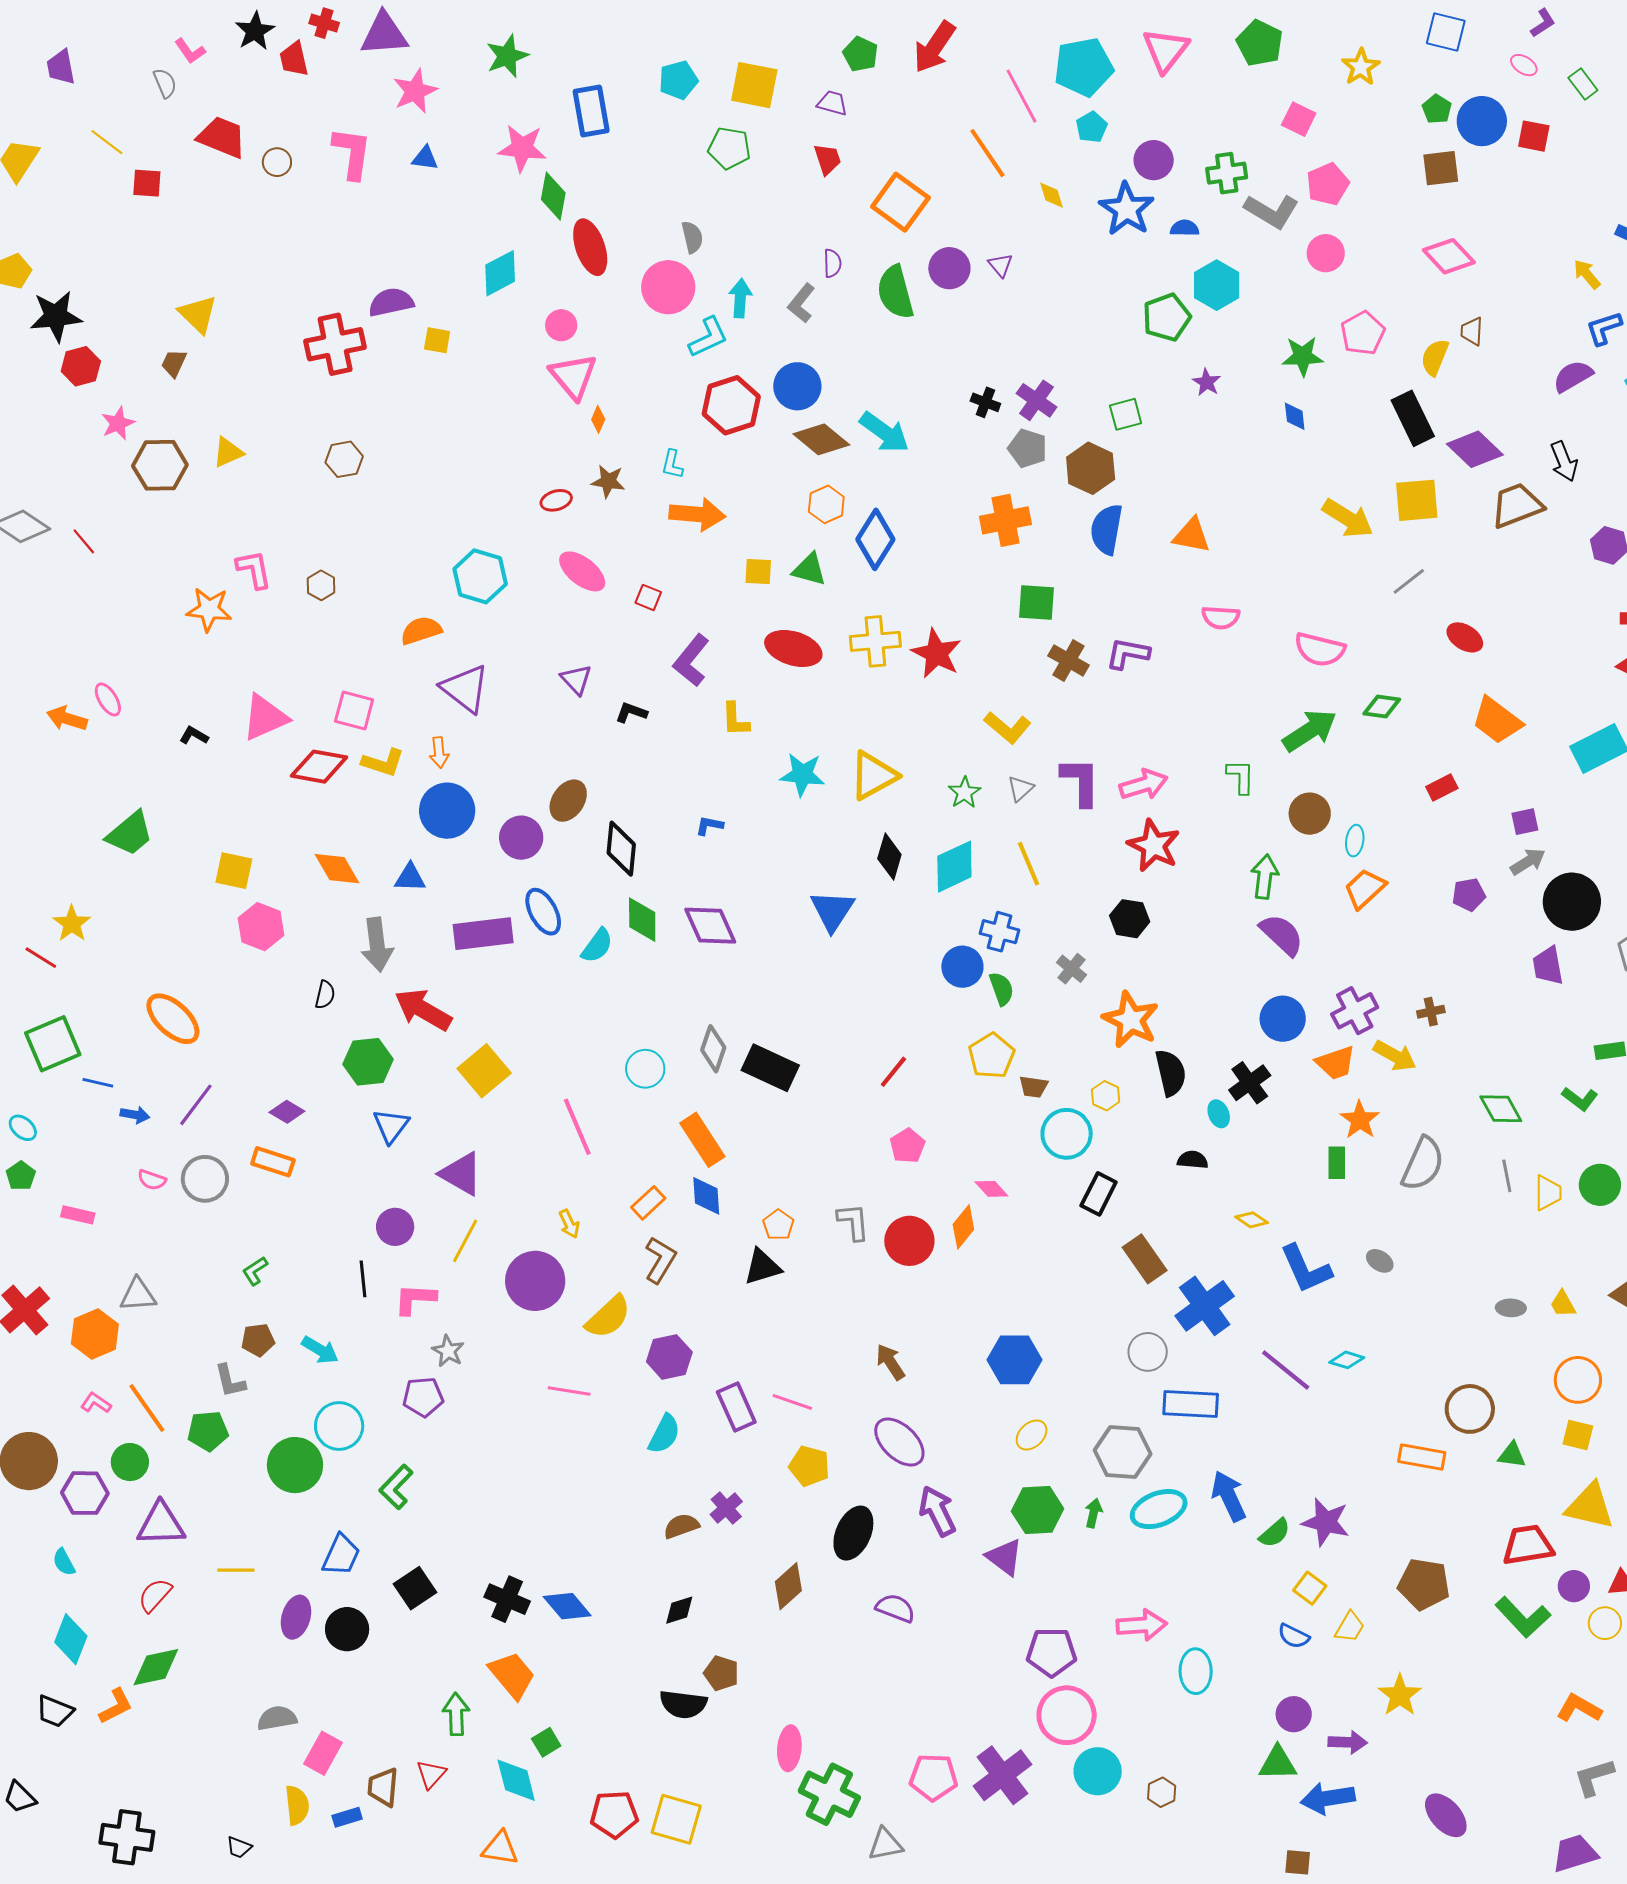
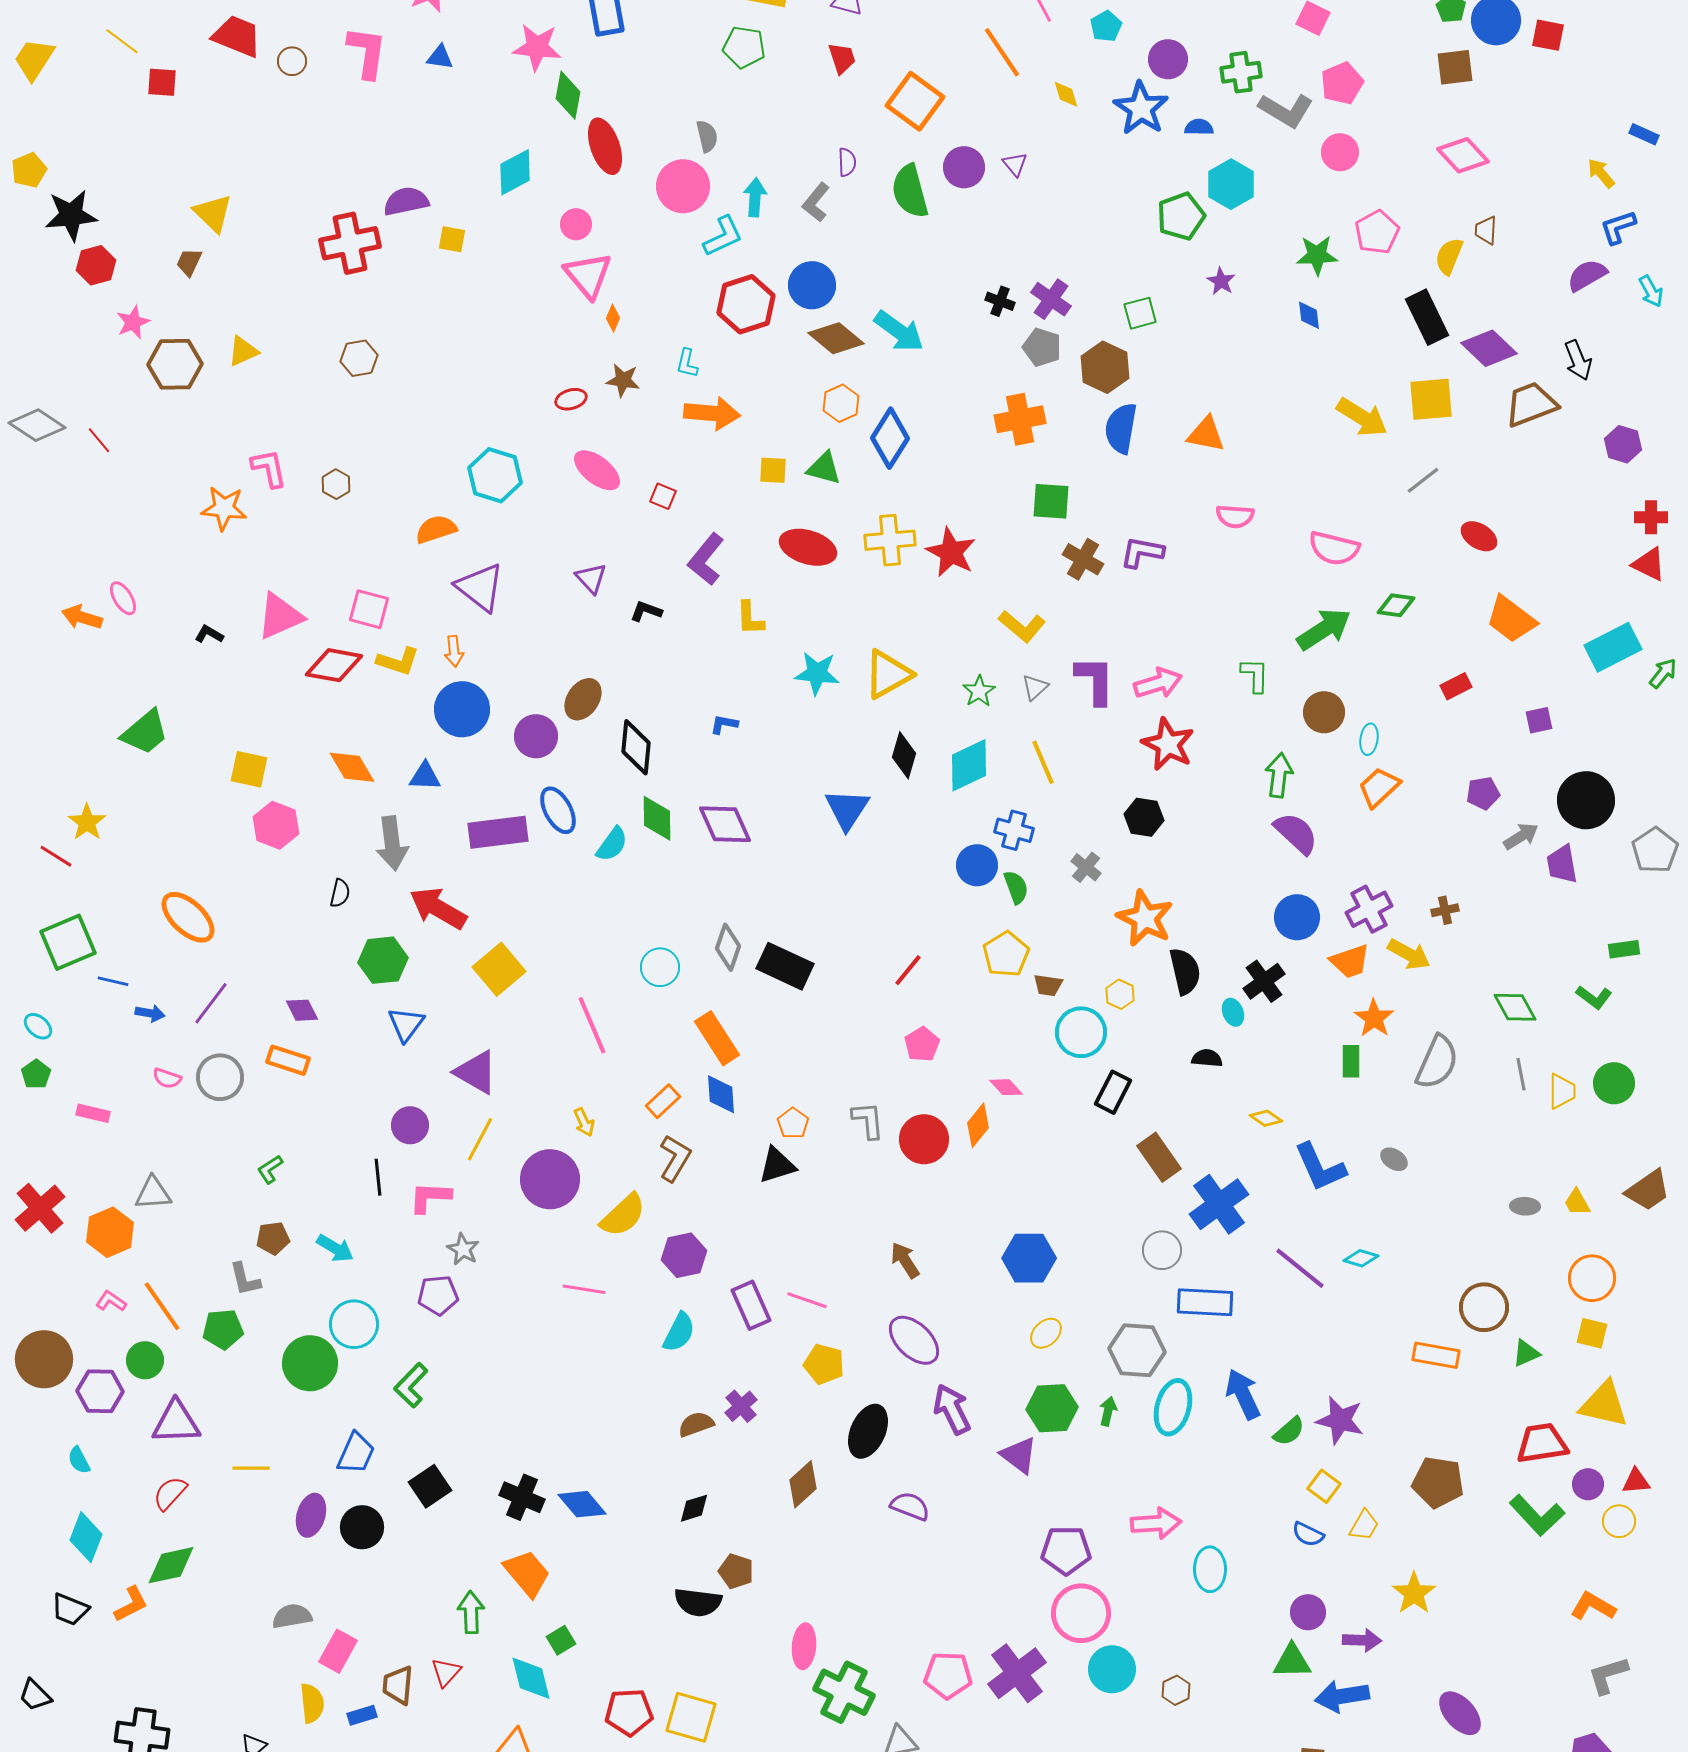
gray arrow: (1528, 862) -> (1521, 836), moved
purple diamond: (287, 1112) -> (302, 1010), turned 32
green triangle: (1512, 1455) -> (1526, 1353), turned -32
cyan ellipse: (1159, 1509) -> (1173, 1407), turned -54

